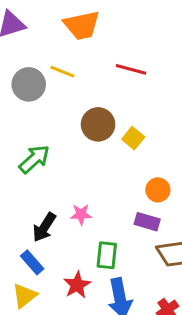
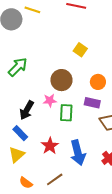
brown circle: (98, 124) -> (61, 80), moved
green rectangle: (107, 255) -> (66, 113), moved

